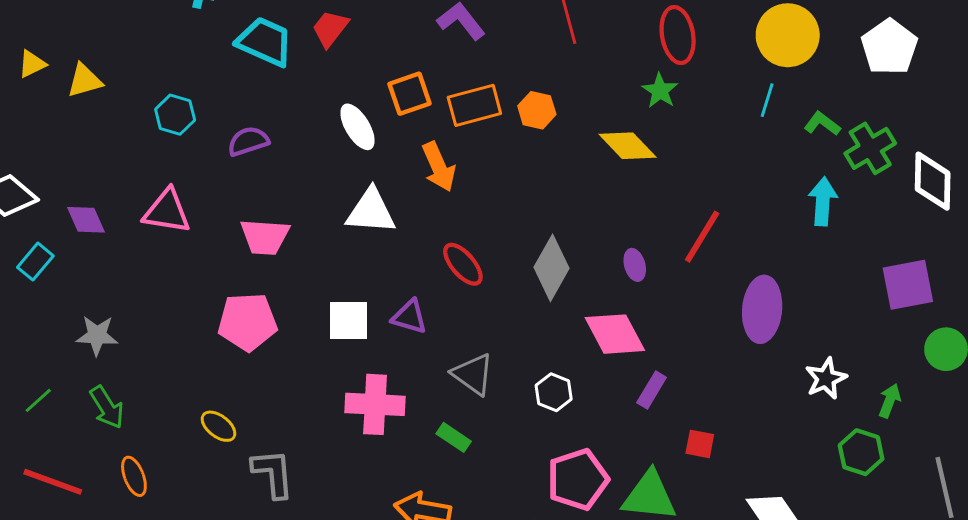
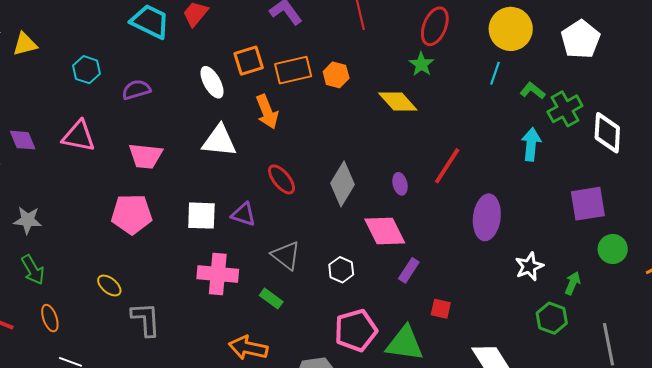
red ellipse: (678, 35) -> (435, 26), turned 30

